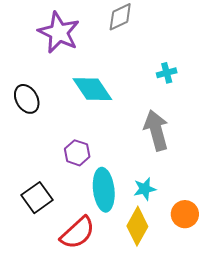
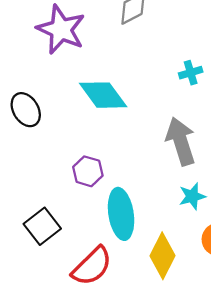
cyan star: (145, 189) -> (192, 196), moved

